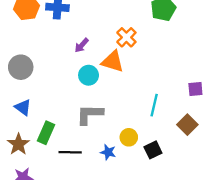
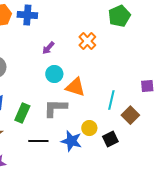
orange triangle: (113, 61) -> (75, 87), moved
brown square: (187, 125) -> (130, 115), moved
green rectangle: (46, 133) -> (22, 113), moved
blue star: (108, 152) -> (71, 141), size x1.5

